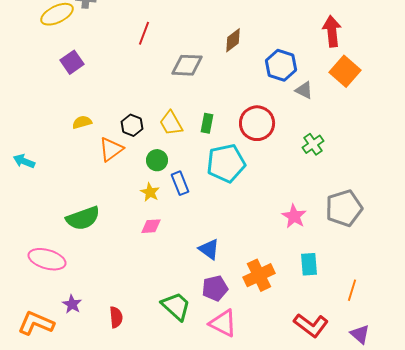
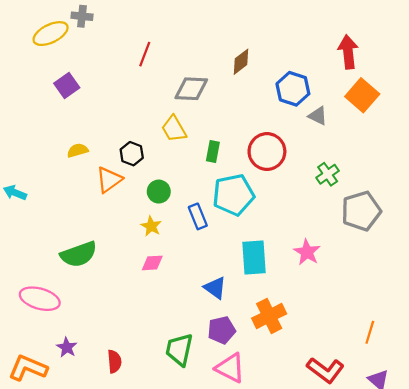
yellow trapezoid: (171, 123) -> (174, 129), moved
blue rectangle: (180, 183) -> (198, 216), moved
gray pentagon: (344, 208) -> (361, 211), moved
cyan rectangle: (309, 264) -> (254, 258), moved, size x1.4
green trapezoid: (176, 306) -> (179, 350), turned -120

